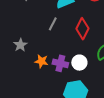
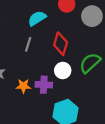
white circle: (79, 63) -> (63, 71), moved

